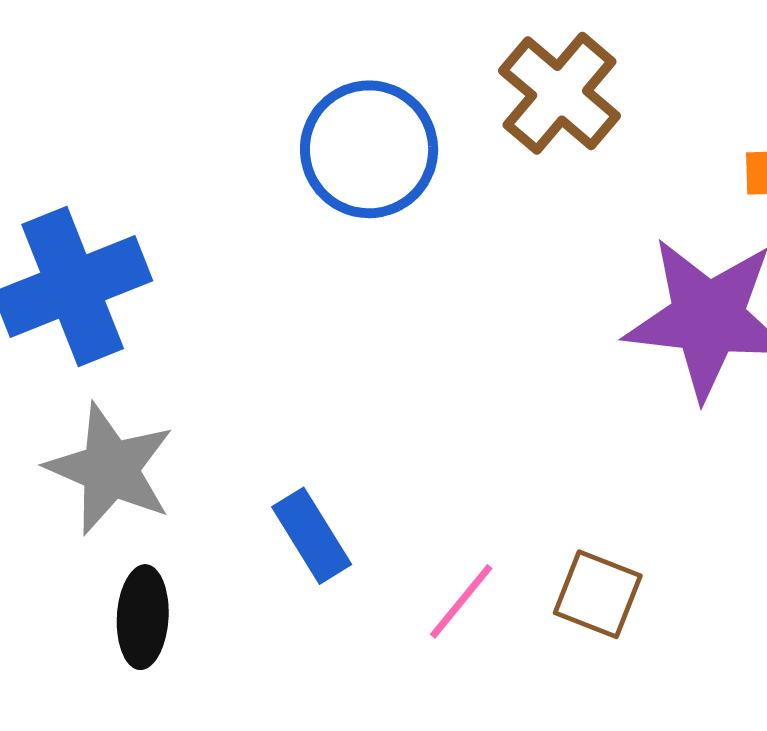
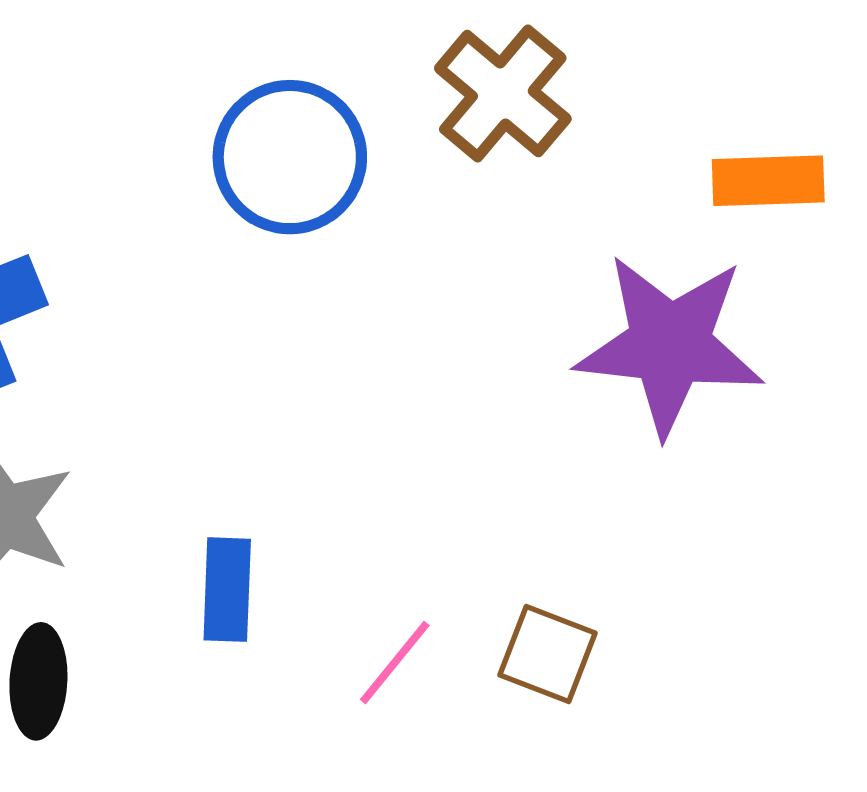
blue rectangle: (312, 536) -> (227, 590), turned 34

